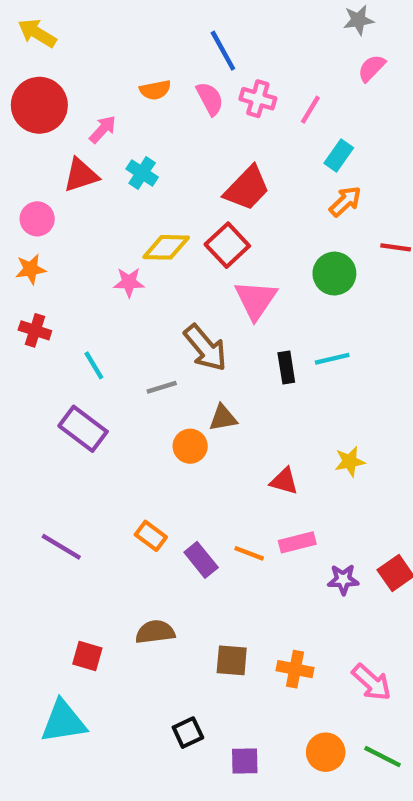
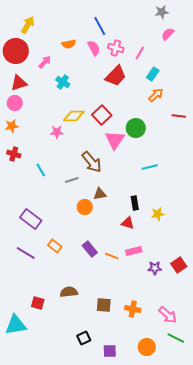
yellow arrow: (37, 33) -> (28, 25), moved, turned 90
red triangle: (81, 175) -> (19, 83), moved
red trapezoid: (247, 188) -> (116, 76), moved
green circle: (334, 274) -> (136, 128), moved
black rectangle: (286, 368) -> (135, 203), moved
purple rectangle: (83, 429) -> (31, 219), moved
orange rectangle: (151, 536) -> (55, 246), moved
purple rectangle: (201, 560) -> (90, 249), moved
cyan triangle: (63, 722) -> (16, 325), moved
green line: (382, 757) -> (176, 338), moved

